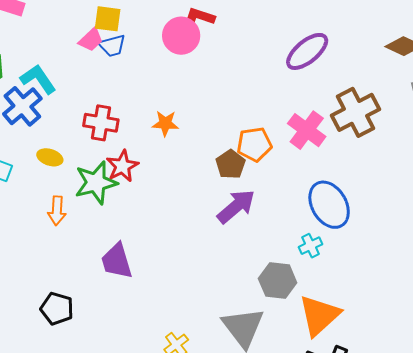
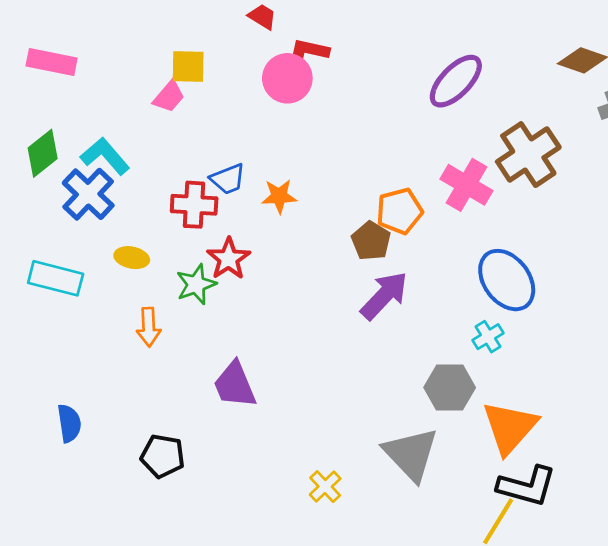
blue trapezoid: (112, 46) -> (228, 179), moved
green star: (96, 183) -> (196, 284), size x0.7

